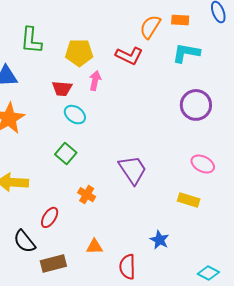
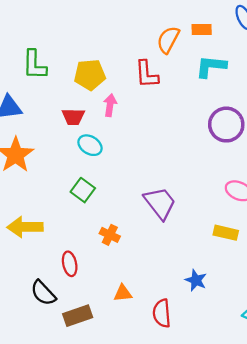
red L-shape: (129, 56) -> (147, 74), turned 64
red ellipse: (50, 217) -> (70, 264), turned -40

